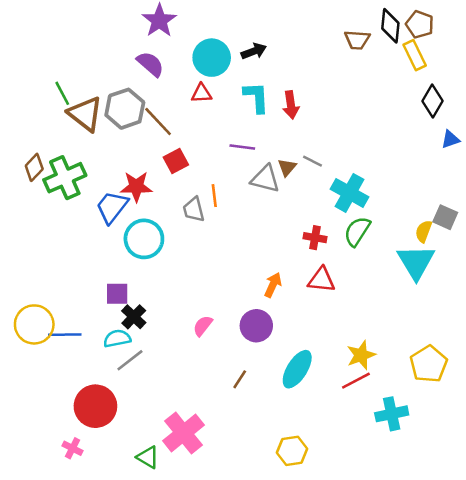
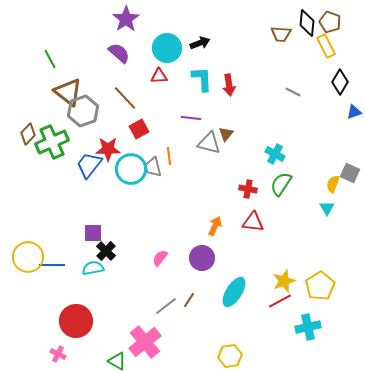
green line: (62, 93) -> (50, 59), moved
gray hexagon: (125, 109) -> (83, 111), moved
gray line: (312, 161) -> (293, 92), moved
cyan cross: (350, 193) -> (275, 154), size x0.7
cyan circle: (144, 239) -> (131, 169), moved
cyan triangle: (416, 262) -> (327, 208), size x0.5
gray line: (130, 360) -> (166, 306), moved
yellow pentagon: (429, 364) -> (320, 286), moved

